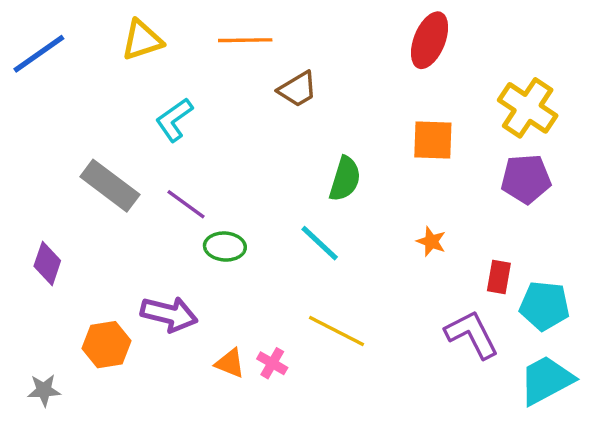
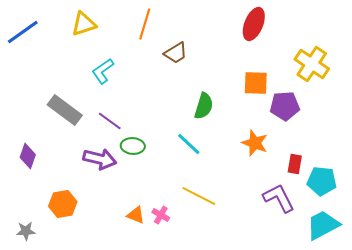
orange line: (245, 40) -> (145, 24), turned -72
purple pentagon: (526, 179) -> (285, 106), moved
orange star: (431, 241) -> (255, 143), size x1.5
purple arrow: (169, 314) -> (100, 159), moved

